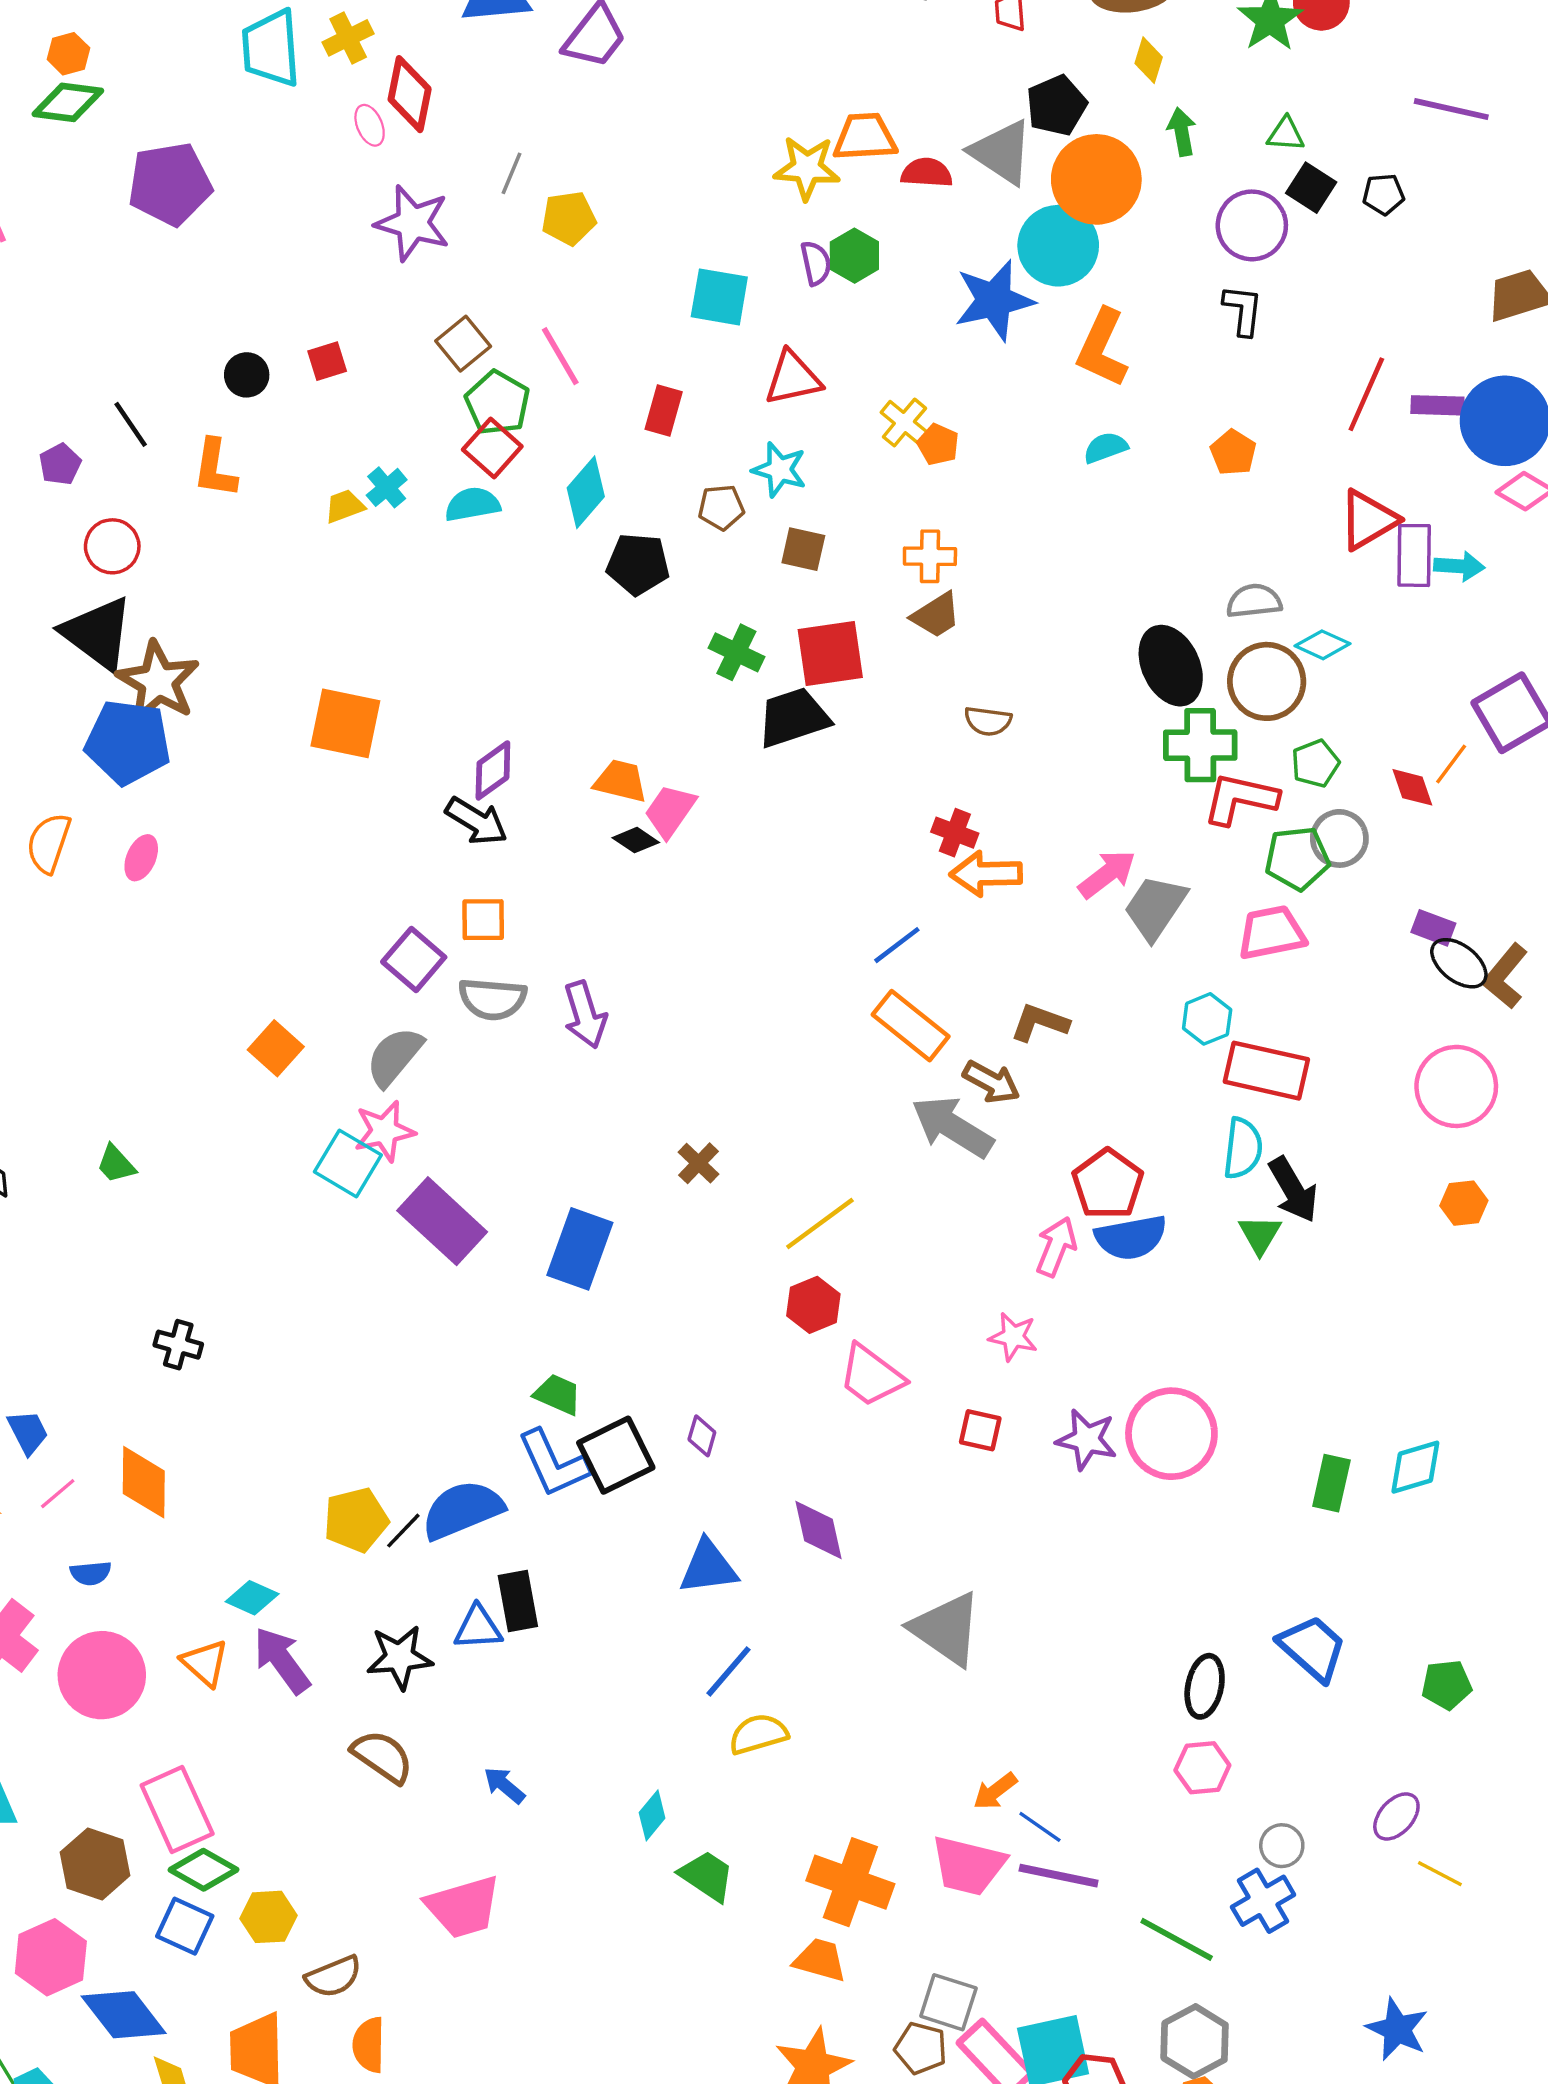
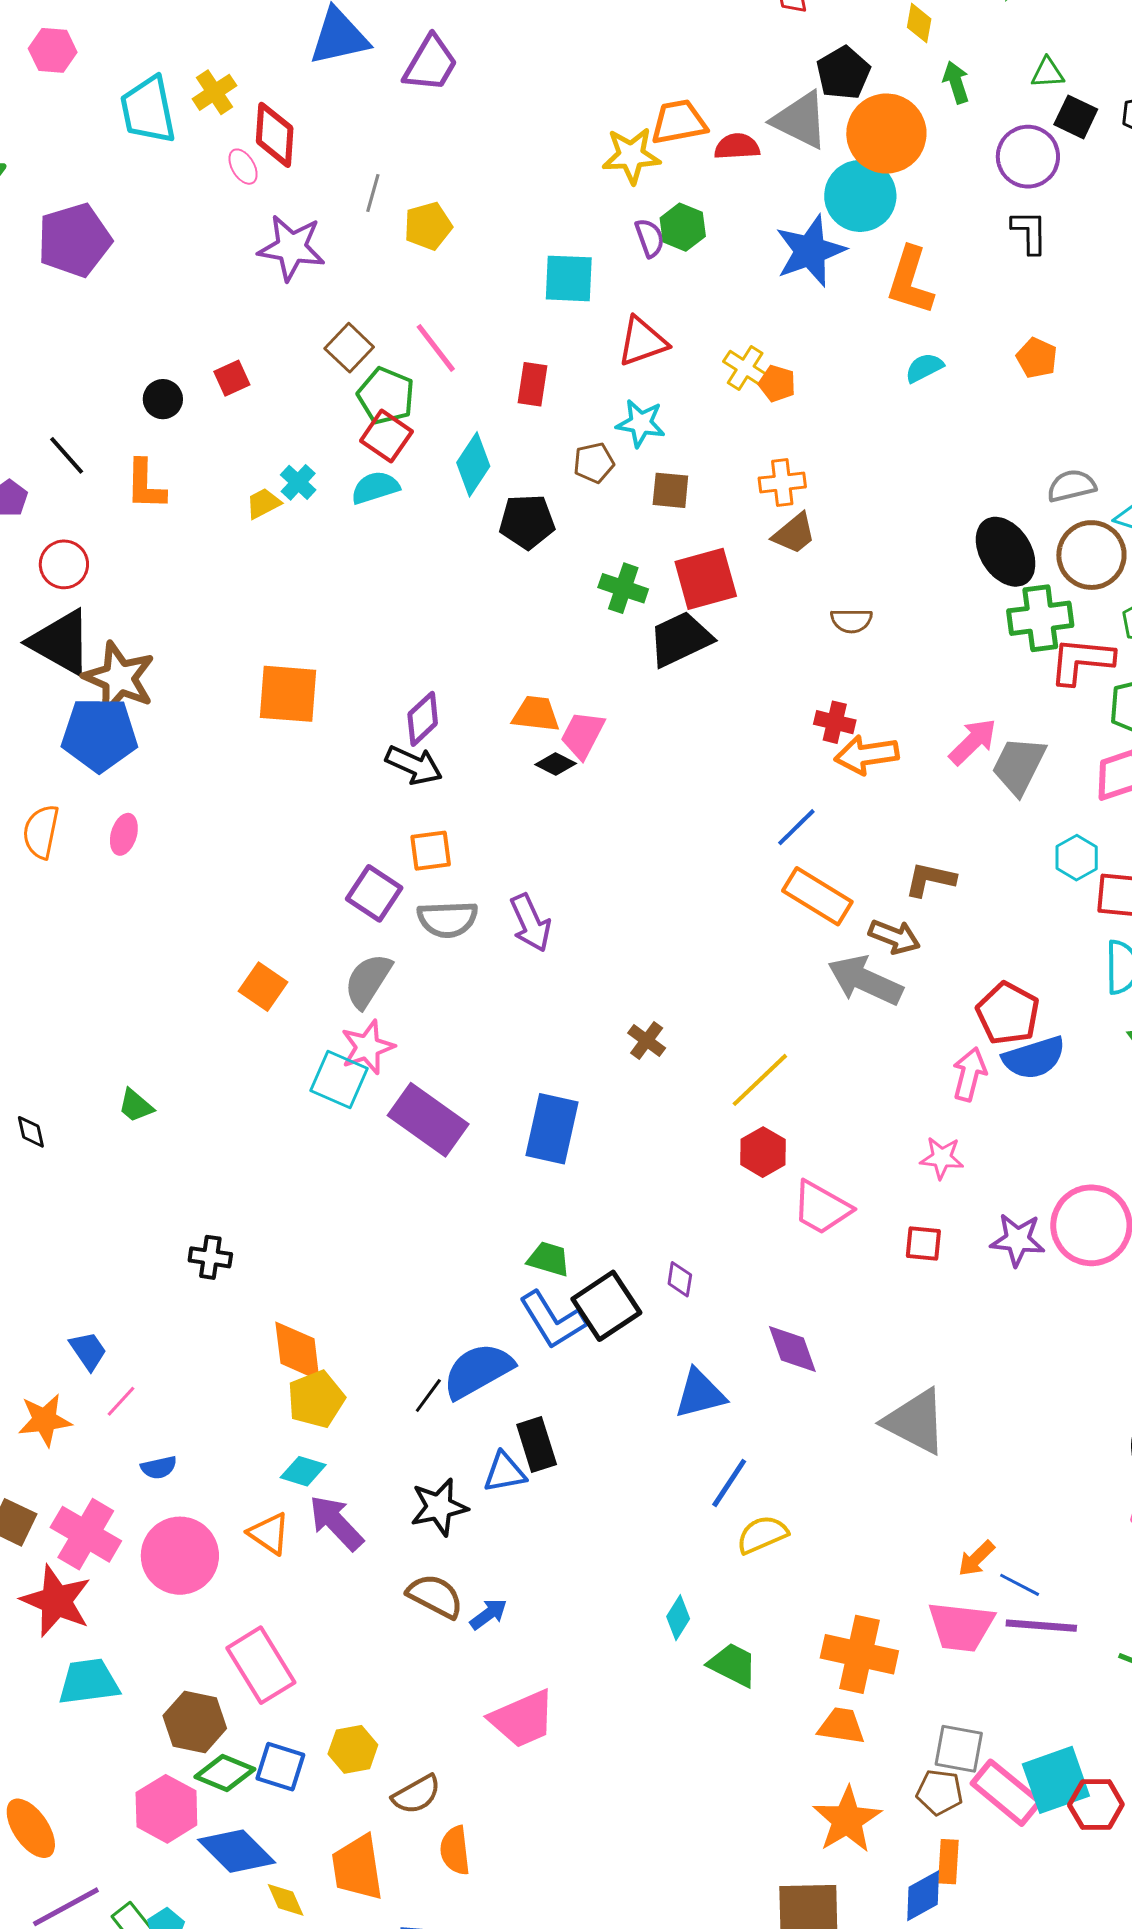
orange diamond: (144, 1482) -> (297, 1351), moved
yellow pentagon: (356, 1520) -> (316, 1399), moved
blue arrow: (504, 1785) -> (488, 1614), moved, turned 111
green diamond: (203, 1870) -> (225, 1773), moved

